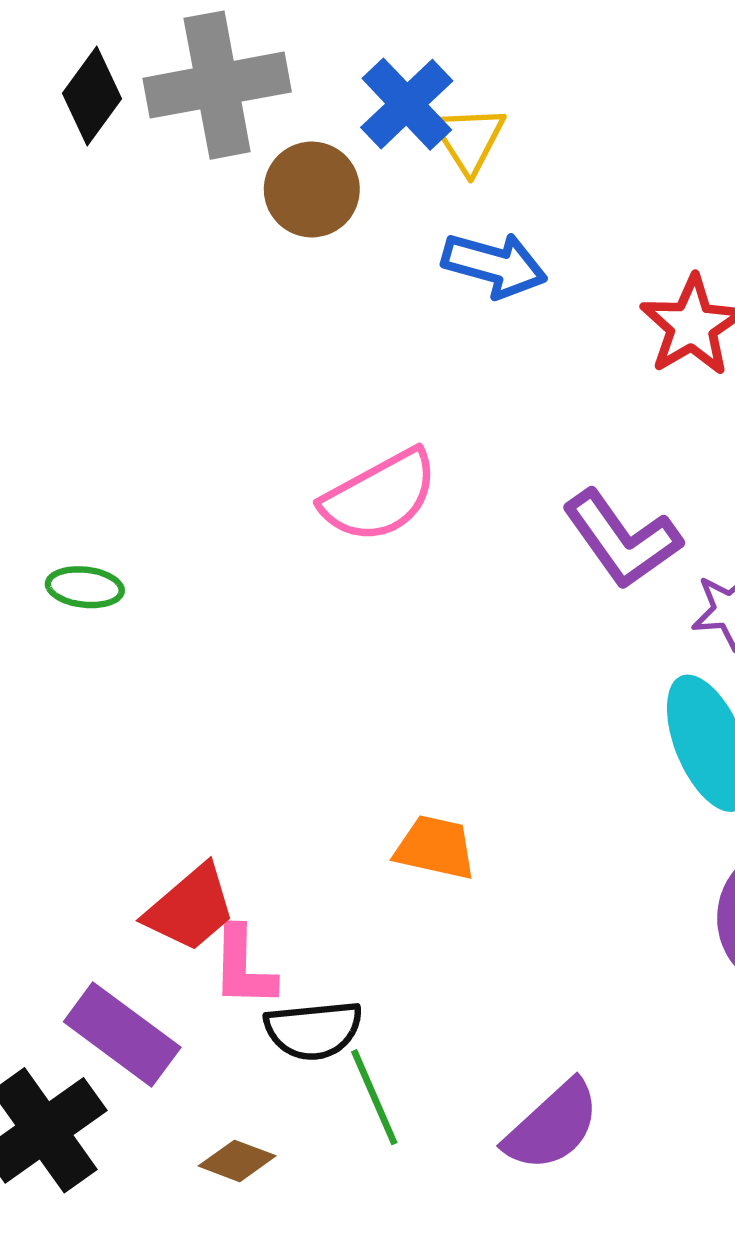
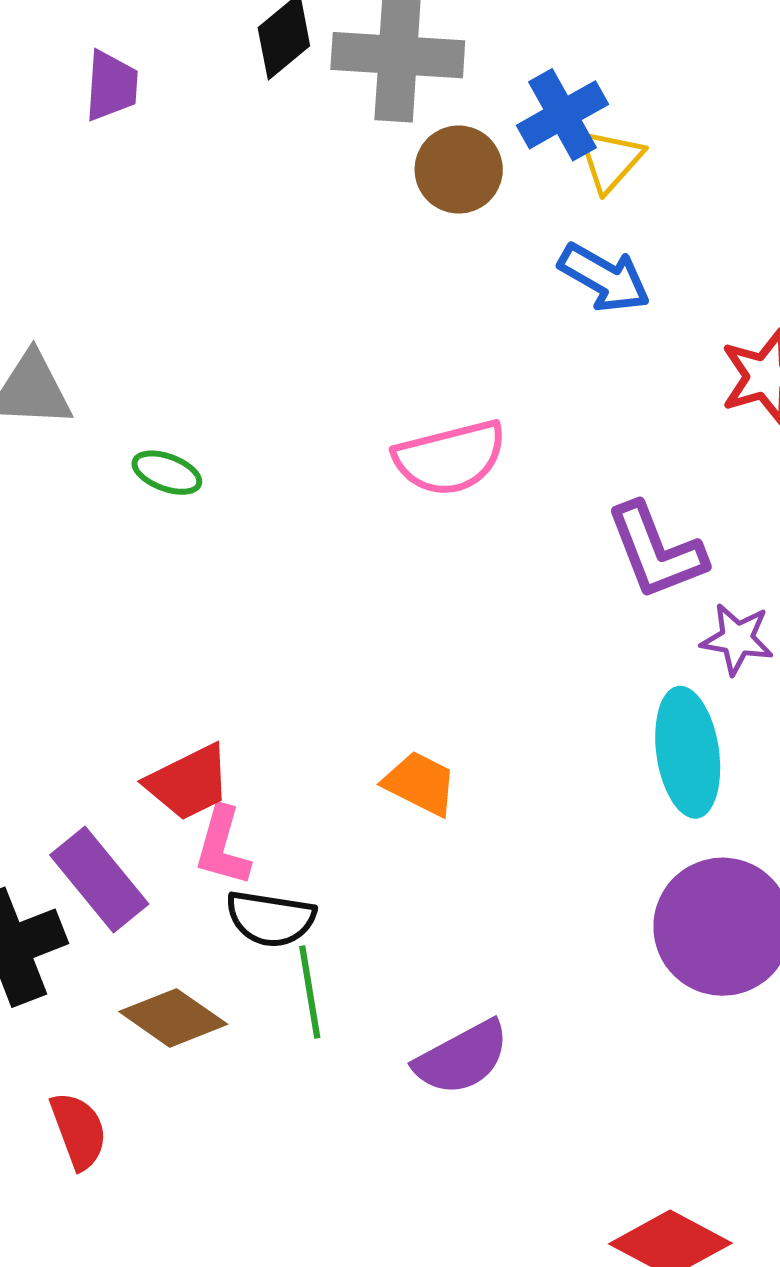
brown diamond: (237, 1161) -> (173, 1018), size x1.5

